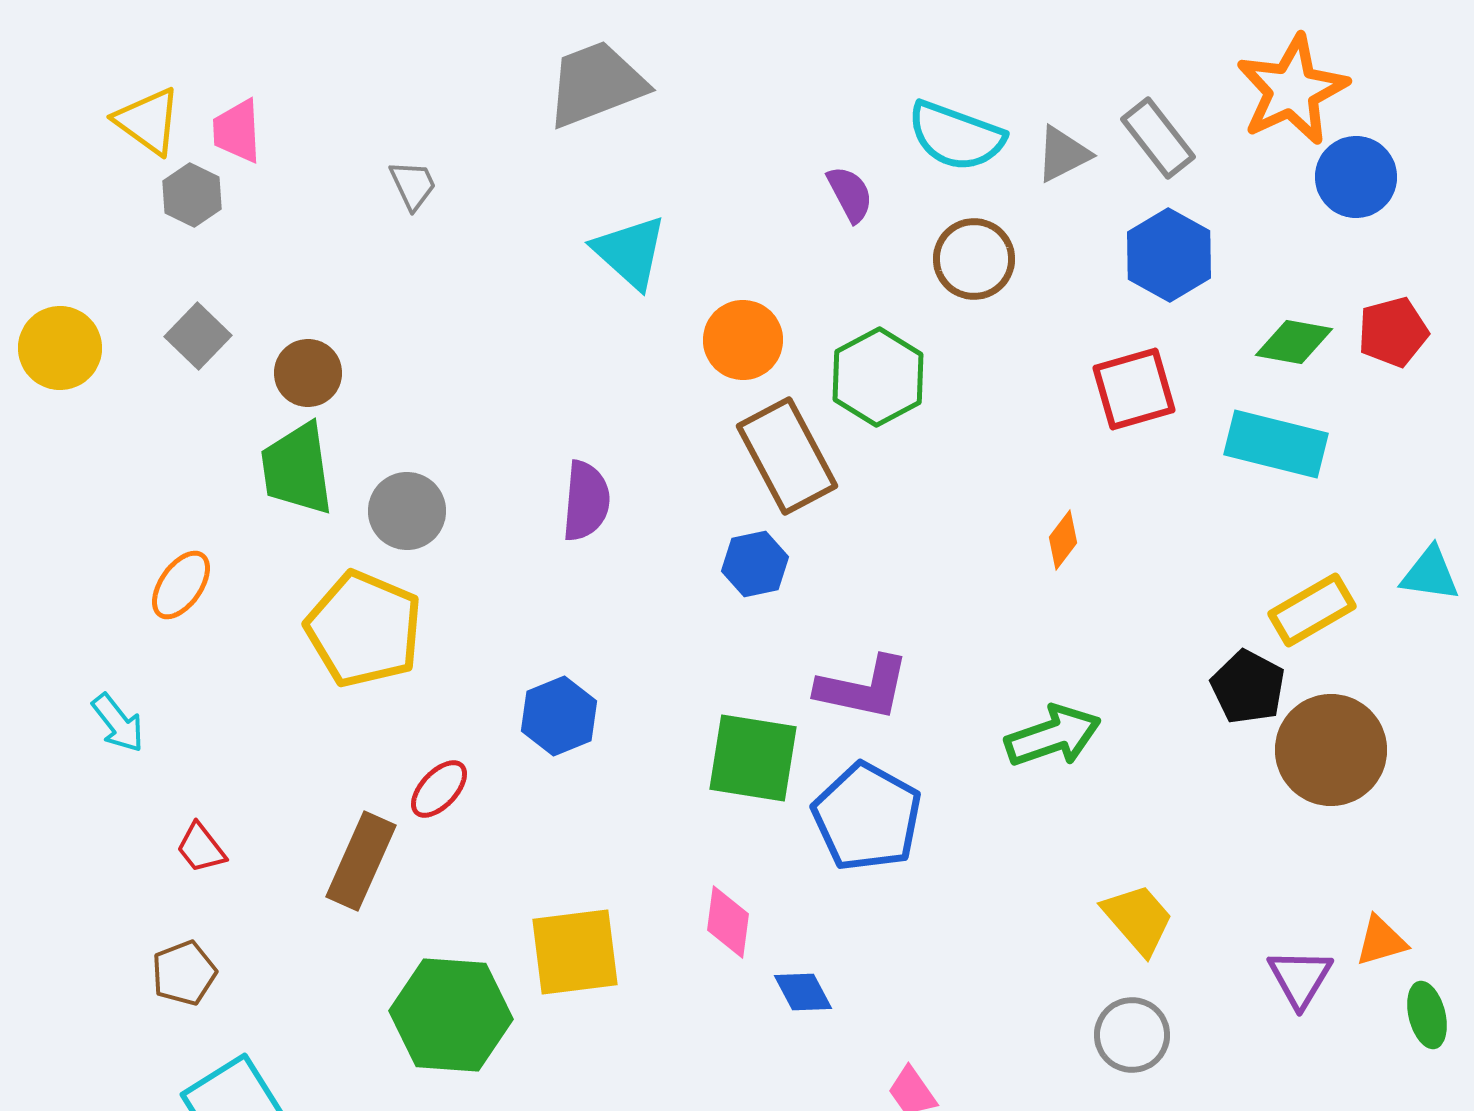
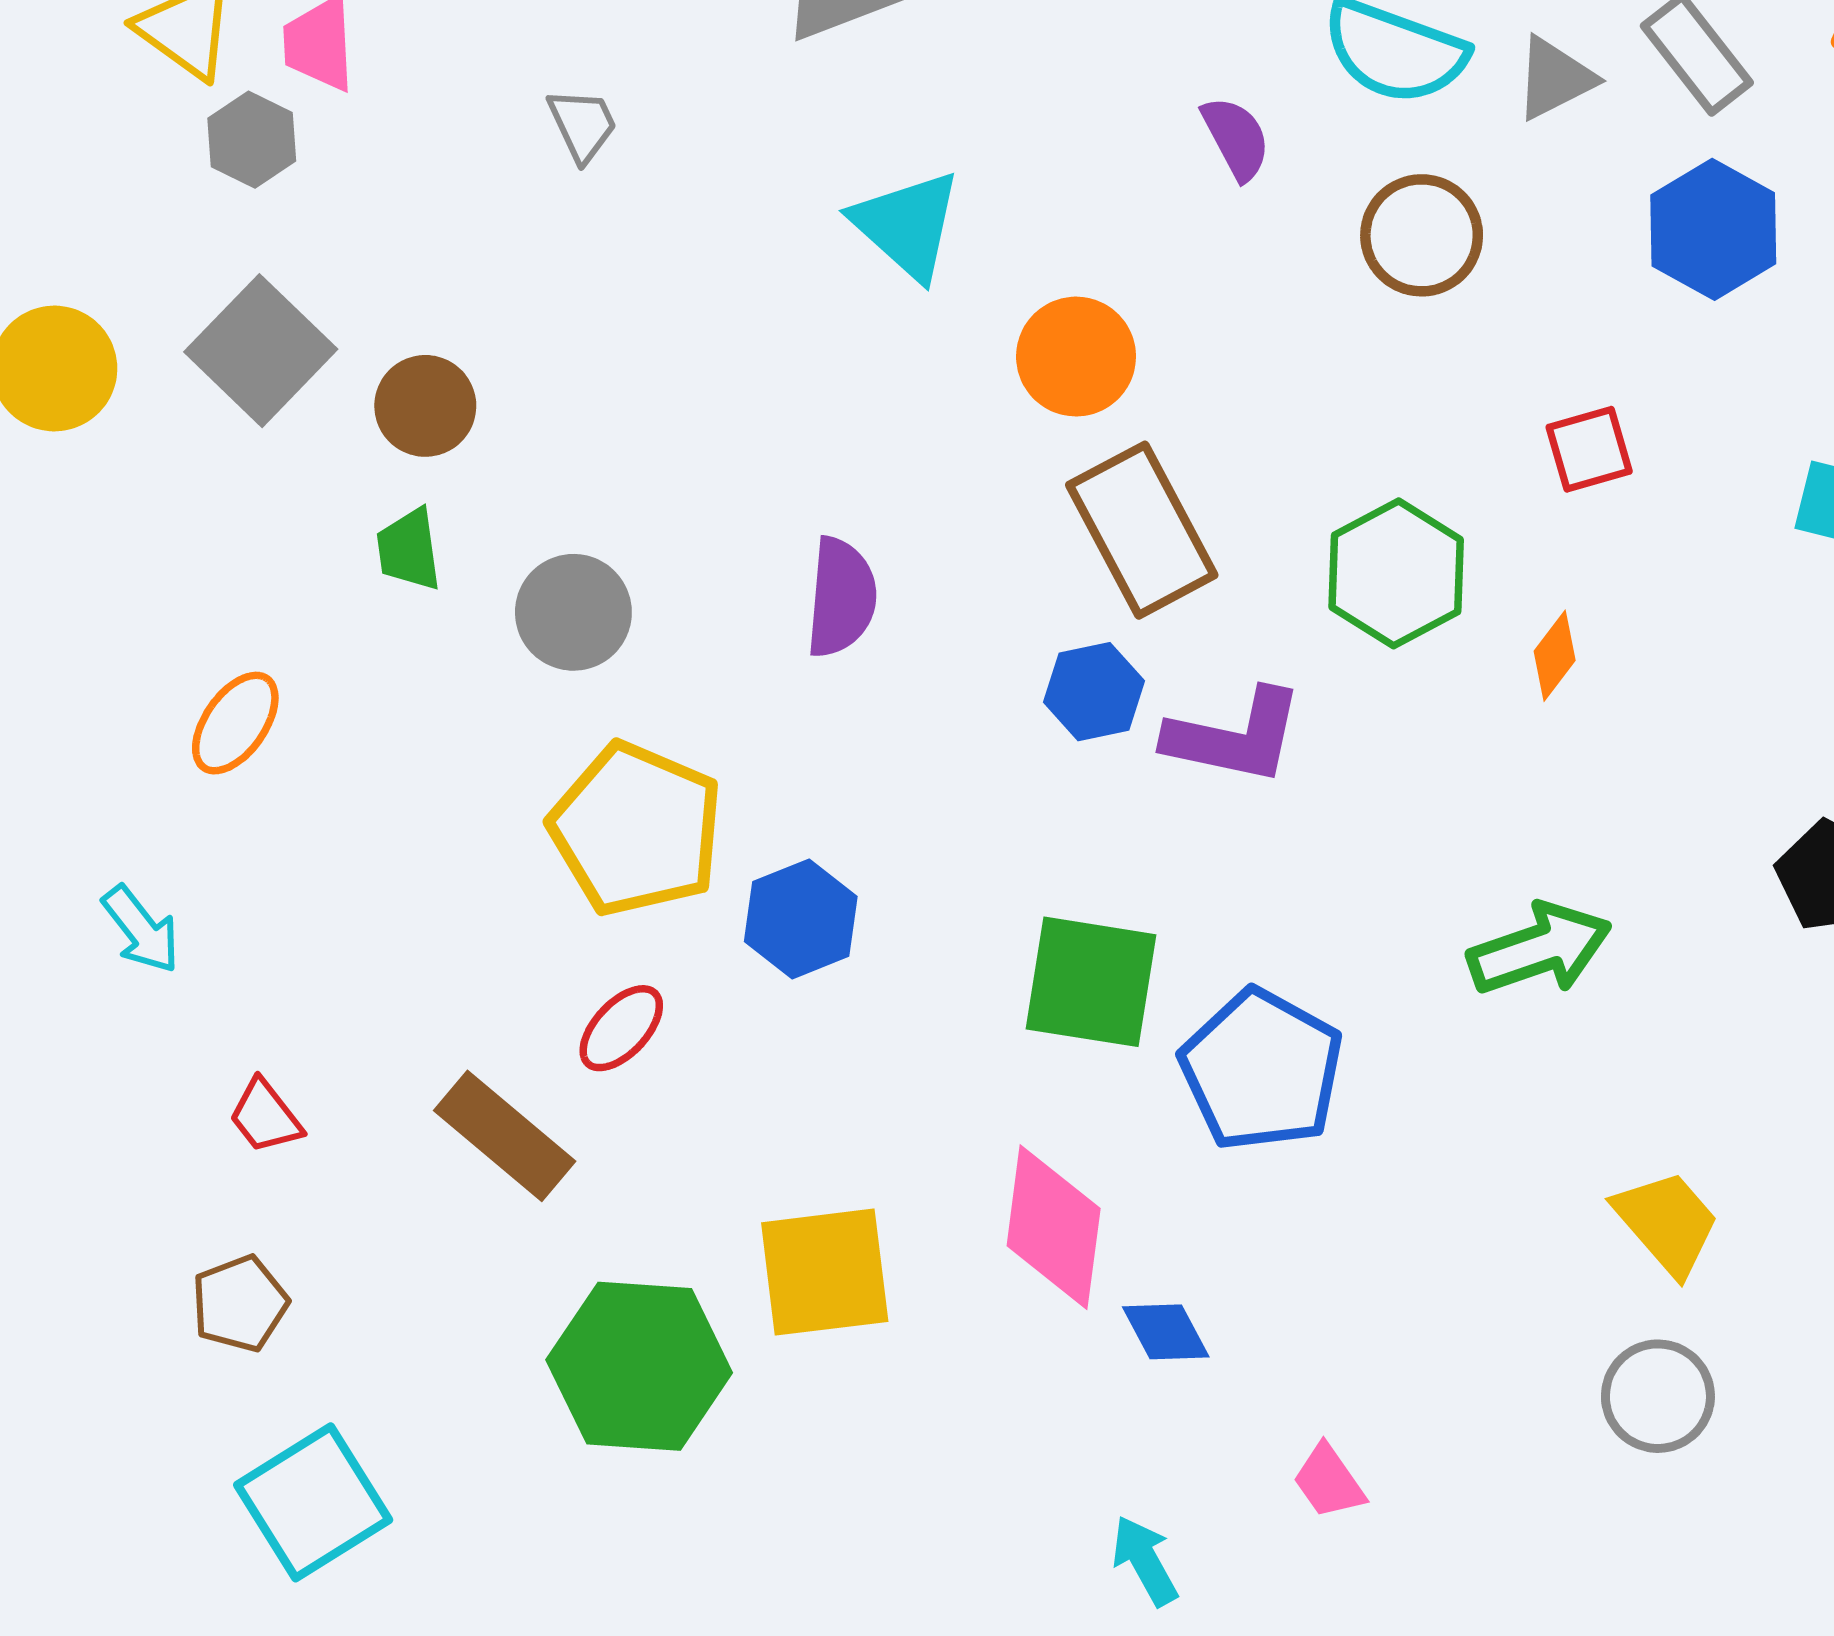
gray square: (198, 336) -> (261, 351), size x1.5
green hexagon: (878, 377) -> (1396, 573), moved
red square: (1134, 389) -> (1589, 449), moved, size x0.7
green trapezoid: (297, 469) -> (409, 550), size x0.6
yellow pentagon: (364, 629) -> (636, 829), moved
purple L-shape: (863, 688) -> (1235, 736), moved
brown rectangle: (361, 861) -> (505, 1136), turned -74
pink diamond: (728, 922) -> (1054, 1227), size x1.5

